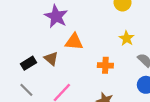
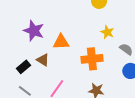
purple star: (56, 16) -> (34, 31), moved
orange cross: (105, 65) -> (92, 59), size x1.5

